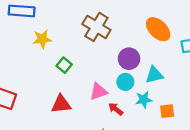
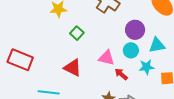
pink triangle: (98, 91) -> (106, 58), turned 30
red triangle: (61, 104) -> (73, 68), turned 30

